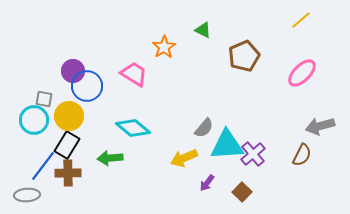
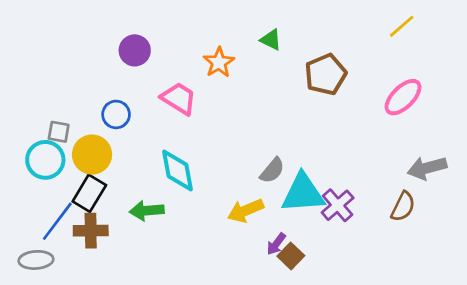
purple circle: (73, 71) -> (135, 50), moved
blue circle: (87, 86) -> (116, 114), size x0.7
cyan diamond: (133, 128) -> (177, 171), turned 40
brown square: (242, 192) -> (291, 256), moved

